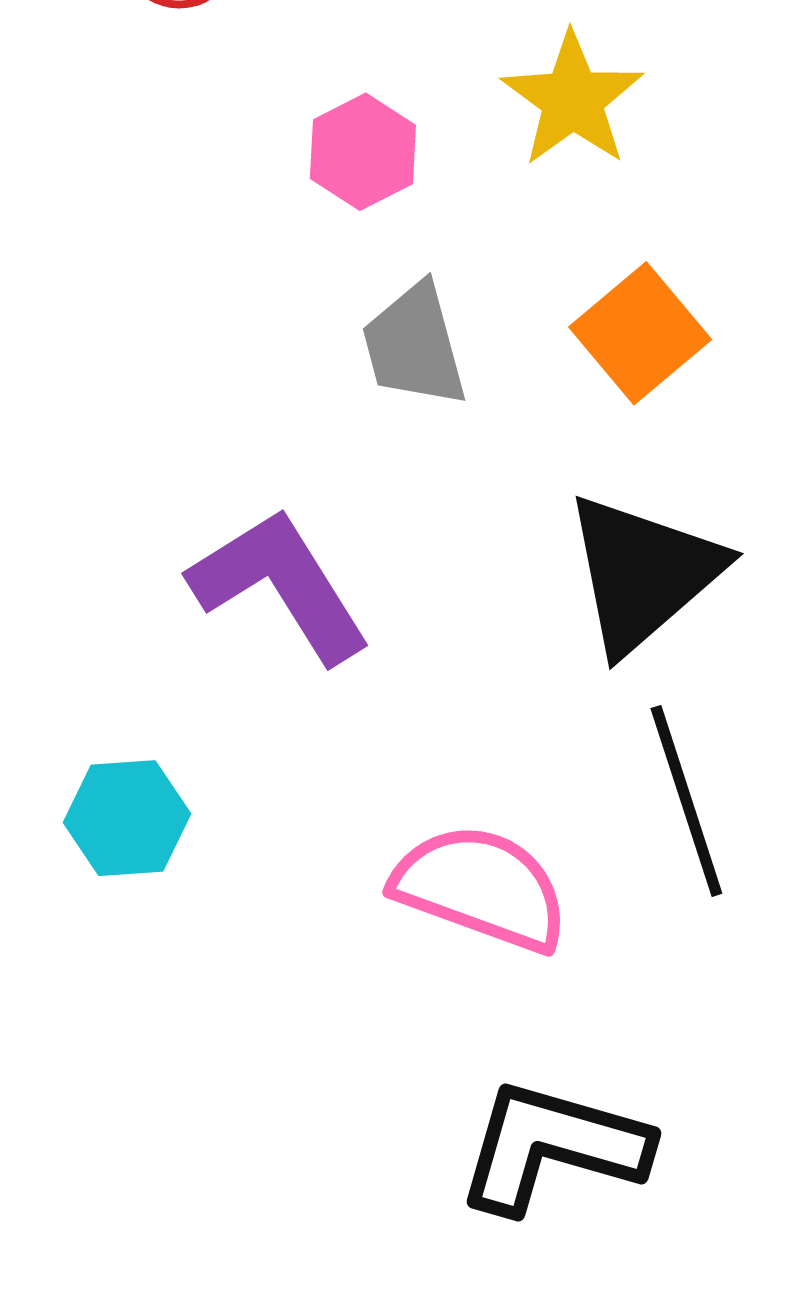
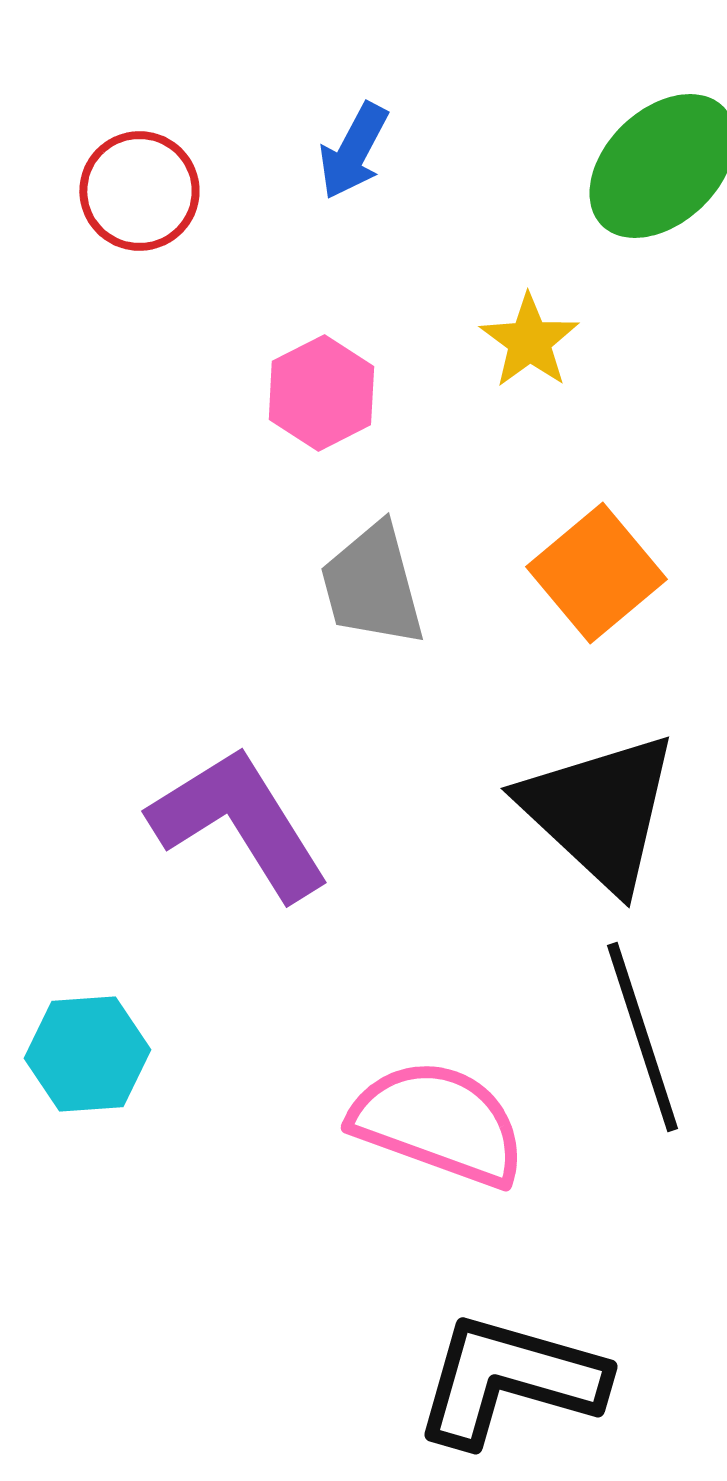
yellow star: (573, 99) -> (529, 341), size x0.7
black triangle: (643, 573) -> (599, 811), turned -36

